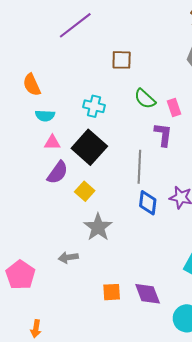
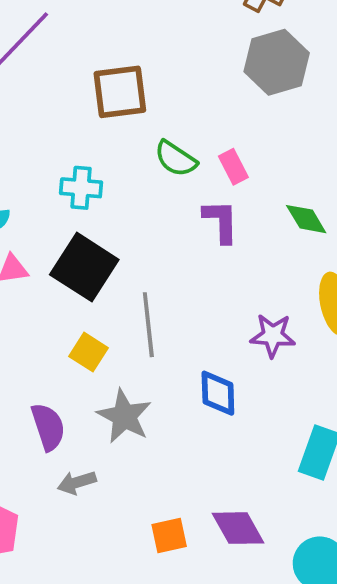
brown square: (122, 60) -> (120, 92), size x1.4
gray line: (139, 167) -> (148, 325), moved
purple semicircle: (58, 173) -> (48, 427), moved, turned -45
blue diamond: (148, 203) -> (218, 393), moved

